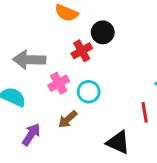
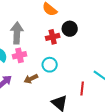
gray arrow: (29, 60) -> (17, 33), turned 75
pink cross: (59, 83) -> (19, 55), moved

